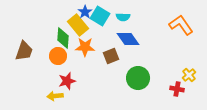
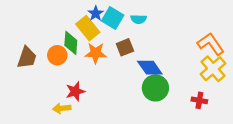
orange L-shape: (181, 25) -> (211, 44), moved
blue diamond: (128, 39) -> (150, 68), moved
orange circle: (58, 56) -> (57, 55), moved
brown square: (111, 56) -> (125, 47), moved
yellow cross: (189, 75) -> (213, 69), moved, size x1.6

